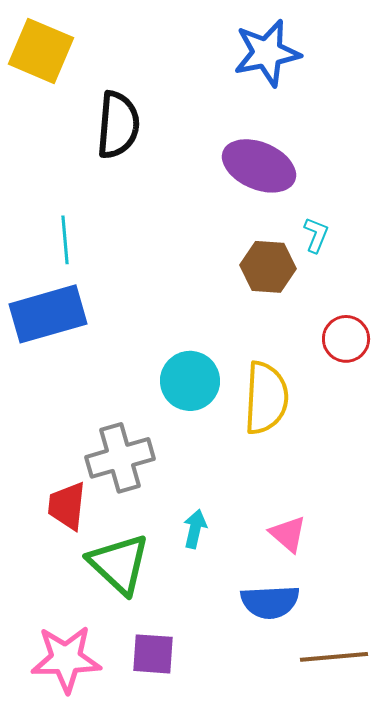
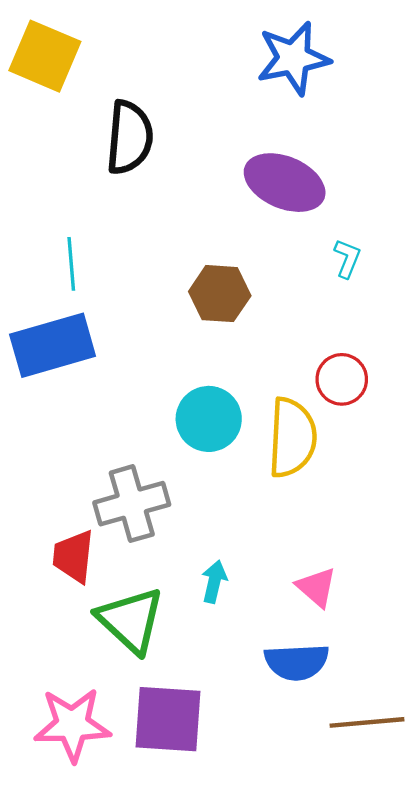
brown hexagon: (268, 267) -> (220, 294), moved
red circle: (346, 339) -> (342, 379), moved
purple square: (153, 654) -> (168, 719), size x1.5

